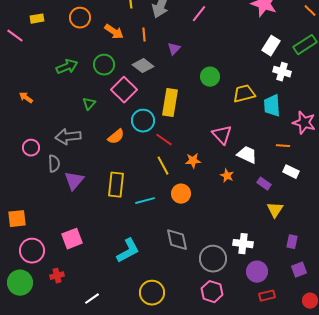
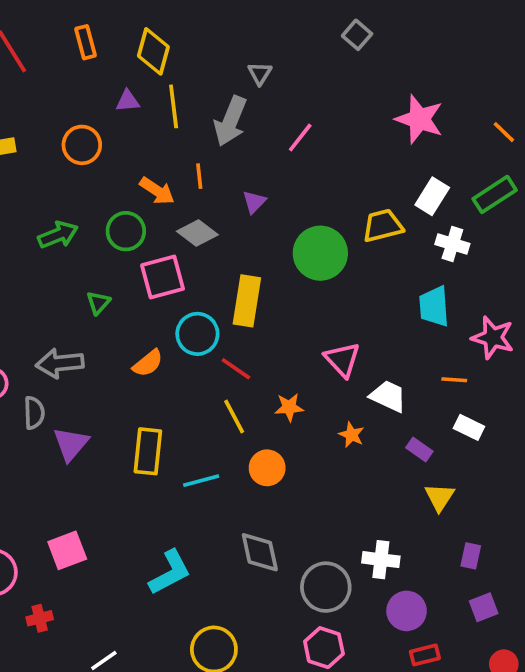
orange arrow: (114, 32) -> (157, 191), moved
green circle: (210, 77) -> (320, 253), size x1.5
pink square: (124, 90) -> (163, 277), turned 30
yellow trapezoid: (244, 94) -> (383, 226), moved

